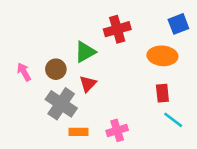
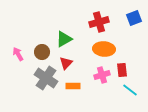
red cross: (117, 29) -> (99, 22), moved
orange ellipse: (162, 56) -> (104, 49), moved
pink cross: (117, 130) -> (102, 75), moved
orange rectangle: (79, 132) -> (73, 86), moved

